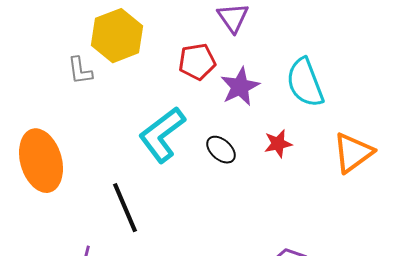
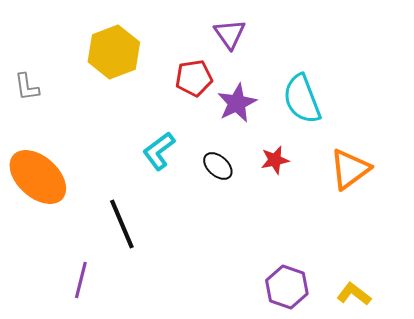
gray L-shape: (80, 71) -> (27, 87), moved
cyan L-shape: (162, 135) -> (159, 151), size x0.7
orange ellipse: (41, 161) -> (38, 177), turned -32

